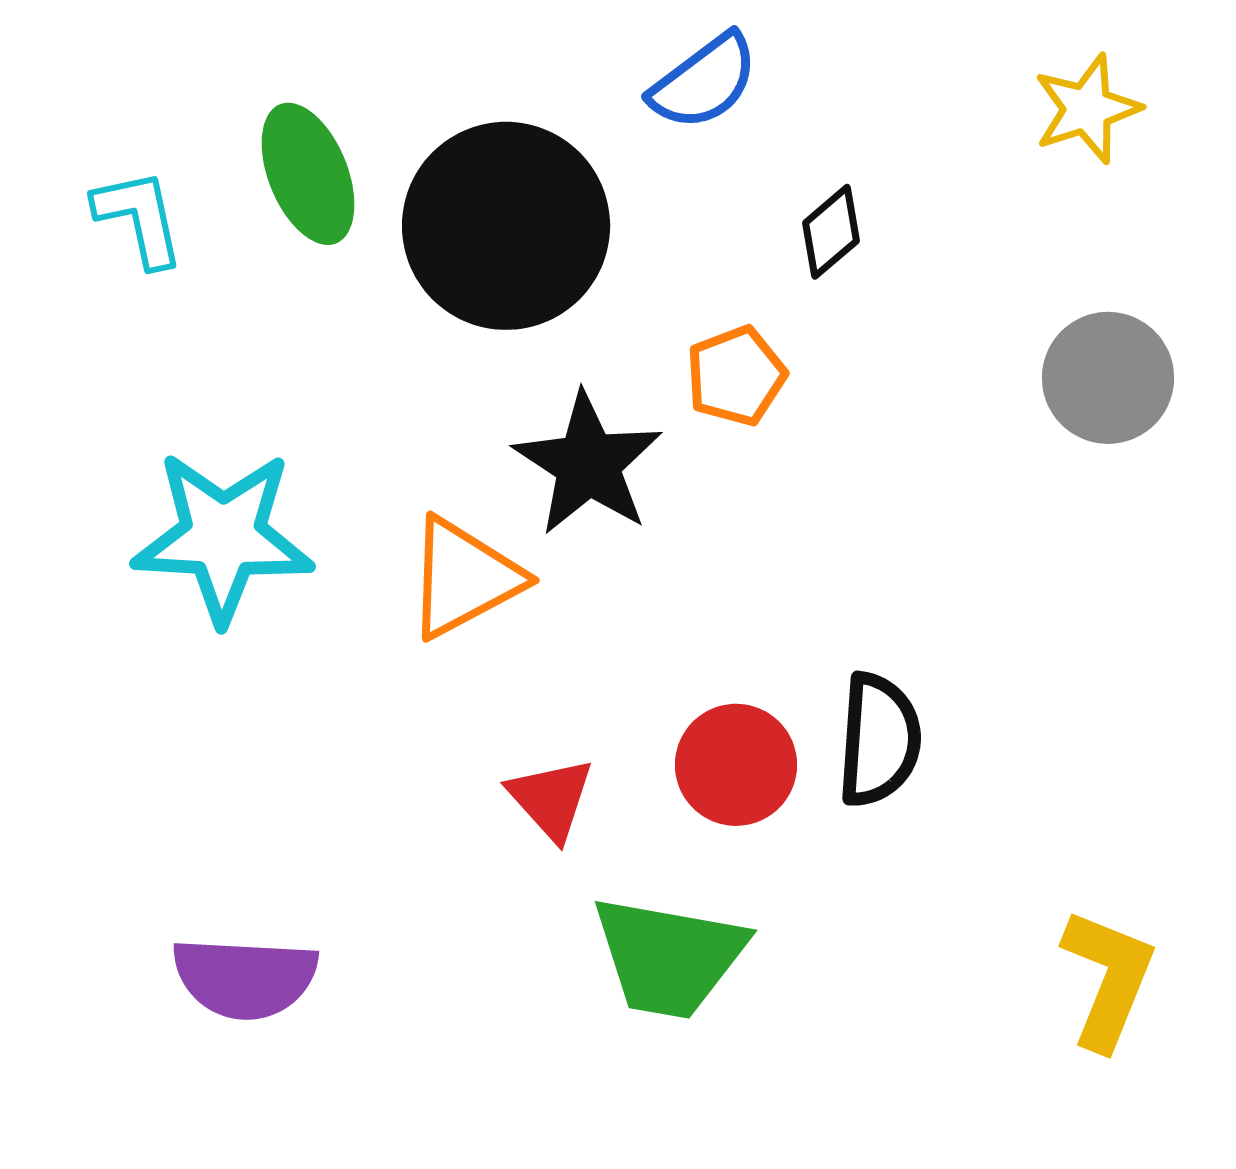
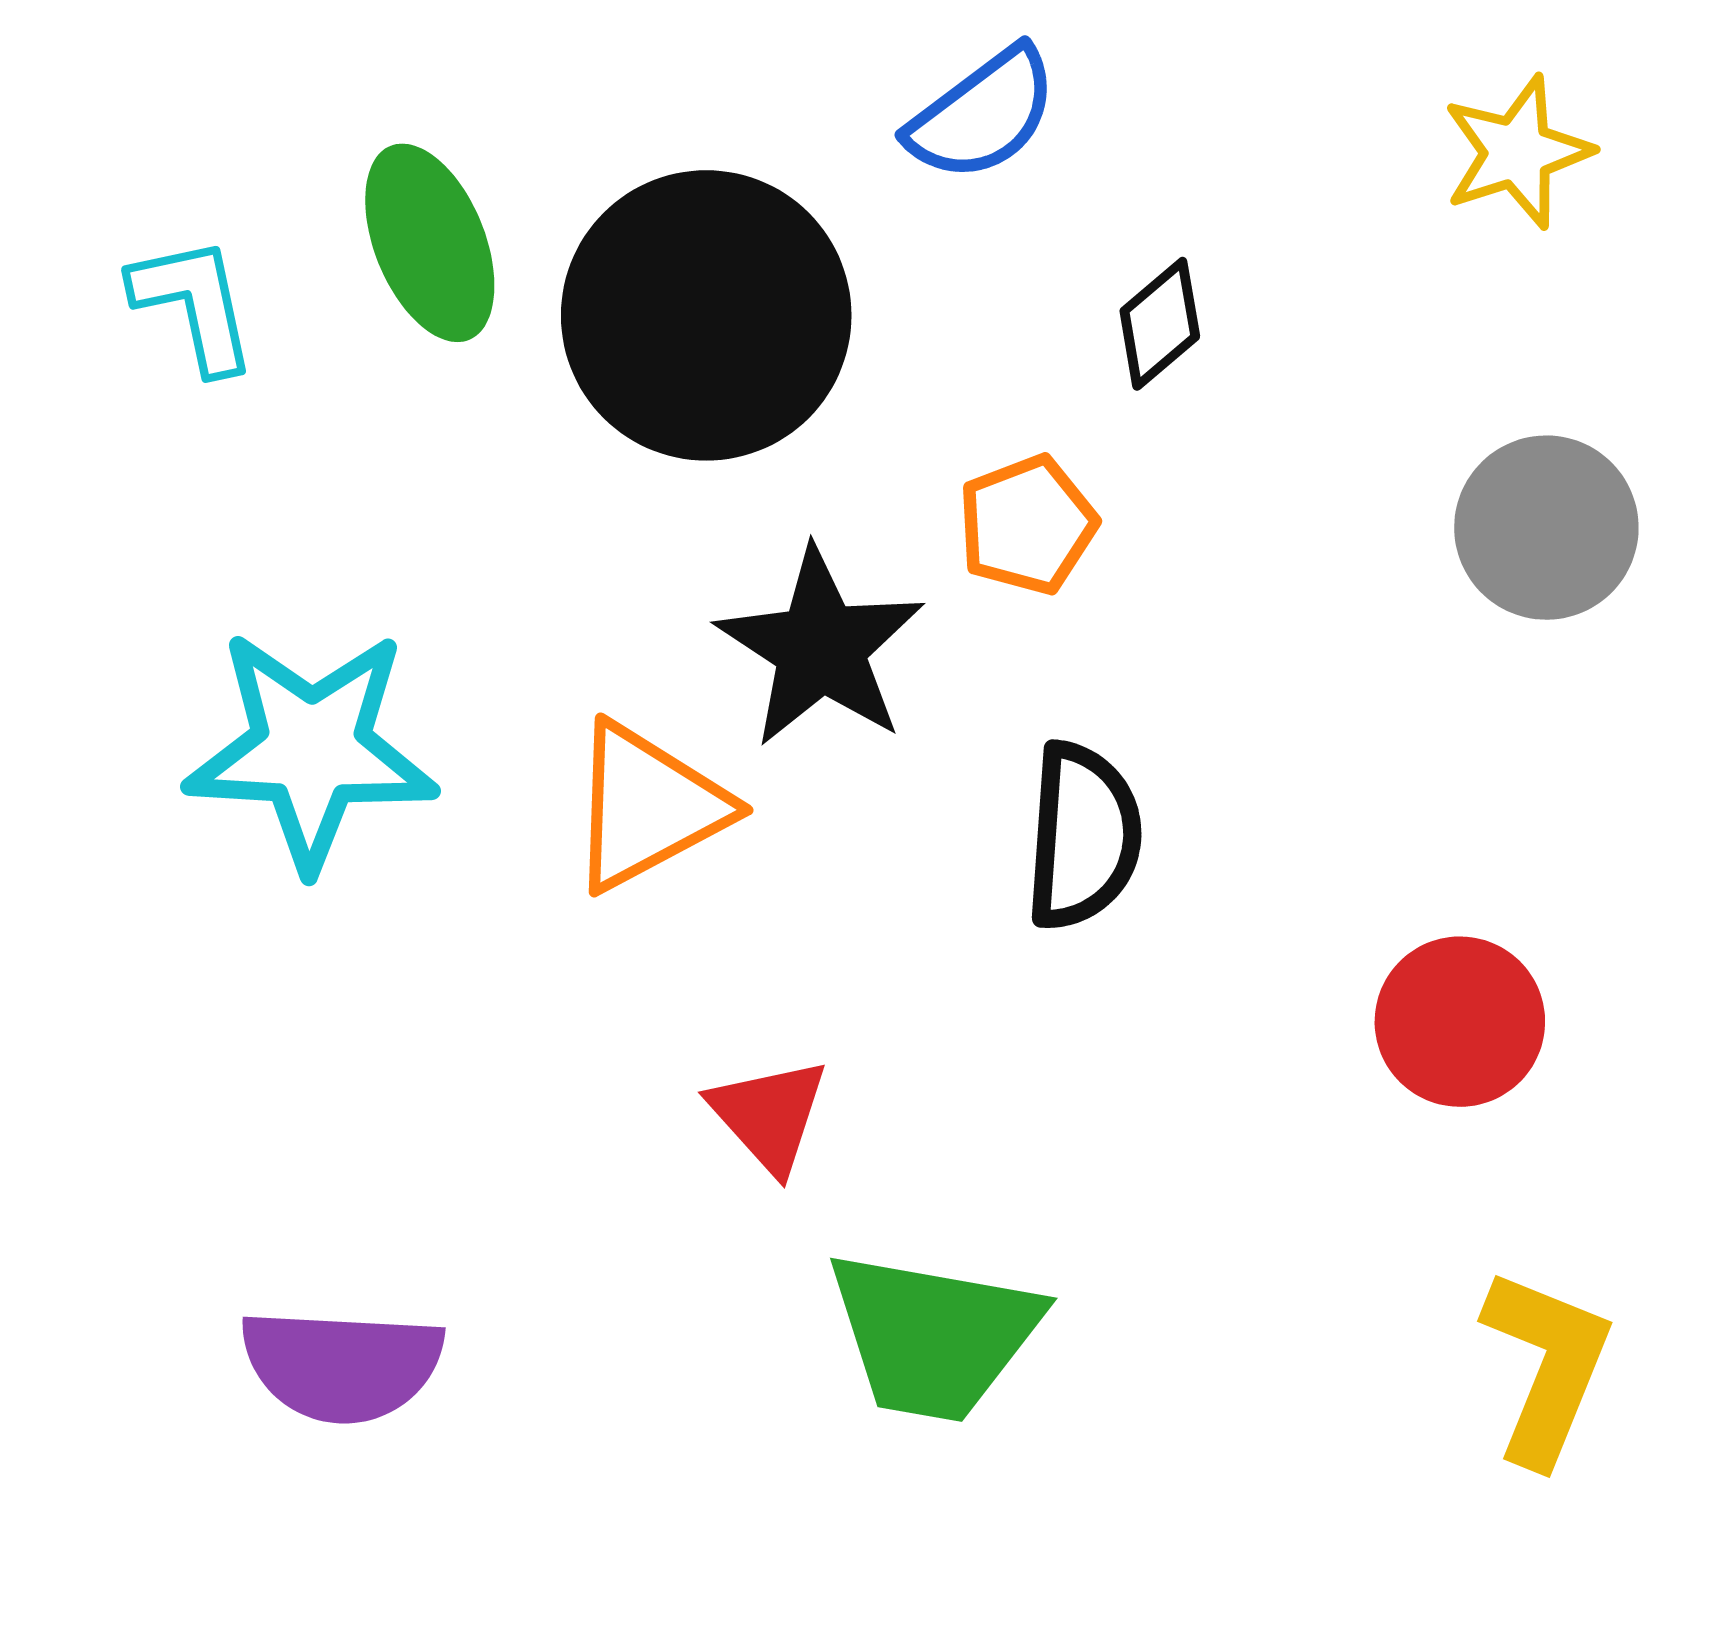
black semicircle: (879, 740) -> (1083, 836), moved
red circle: (736, 765) -> (1460, 1022), moved

